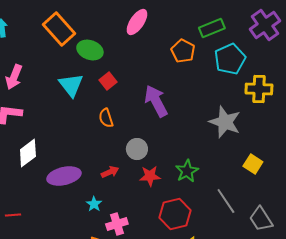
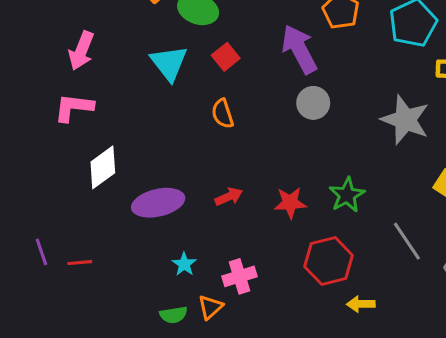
purple arrow: (156, 101) -> (299, 49), moved
gray circle: (137, 149) -> (313, 103), moved
cyan star: (94, 204) -> (184, 264), moved

